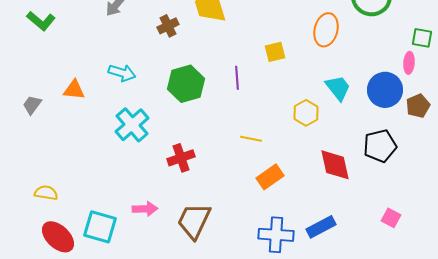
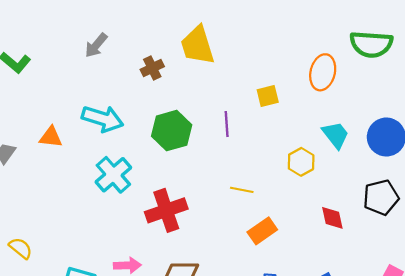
cyan arrow: (122, 73) -> (103, 119), size x1.4
red cross: (181, 158) -> (166, 210), size x1.4
red diamond: (335, 165) -> (332, 218), size x0.7
yellow semicircle: (46, 193) -> (21, 248), turned 30

